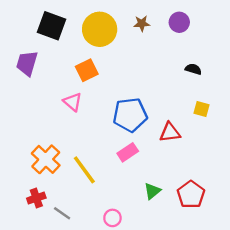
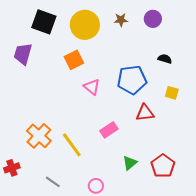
pink triangle: (73, 102) -> (92, 87), moved
blue pentagon: (130, 115) -> (132, 80), moved
red cross: (36, 198) -> (12, 168), moved

